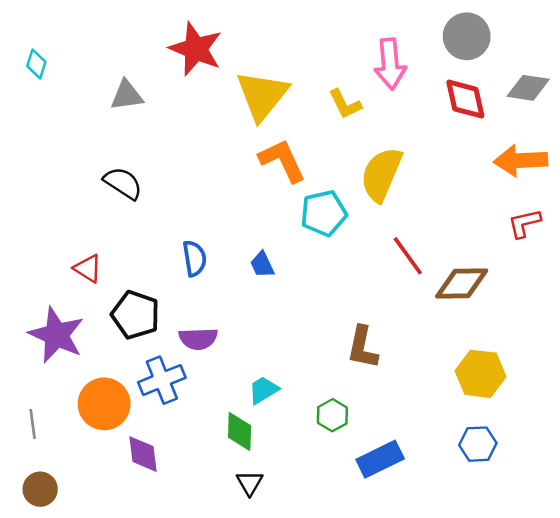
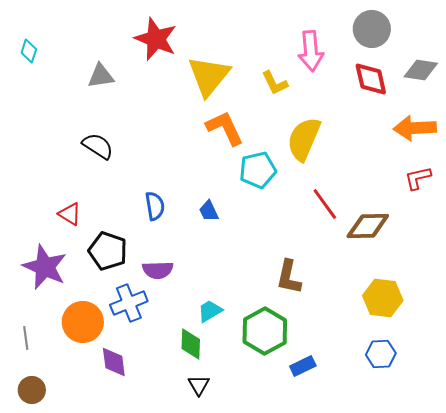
green hexagon: (332, 415) -> (265, 331), size x1.8
blue rectangle: (380, 459) -> (303, 366), size x0.7

